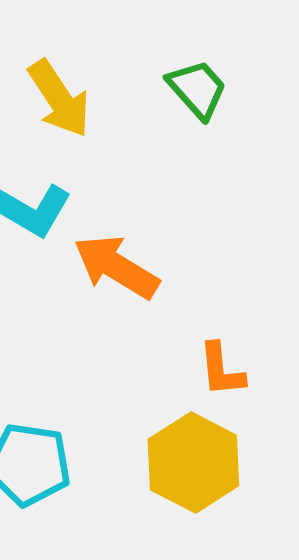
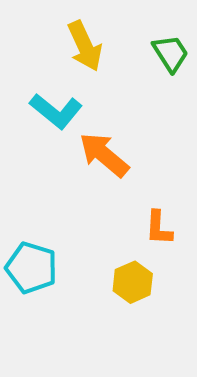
yellow hexagon: (193, 463) -> (133, 282), size x0.7

